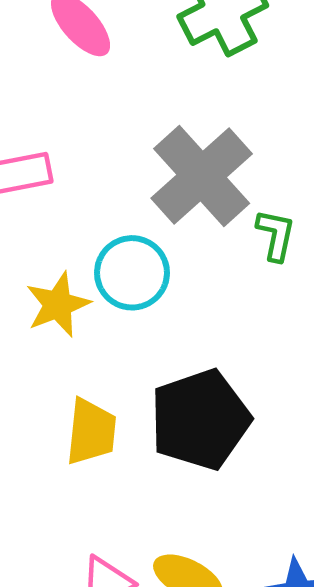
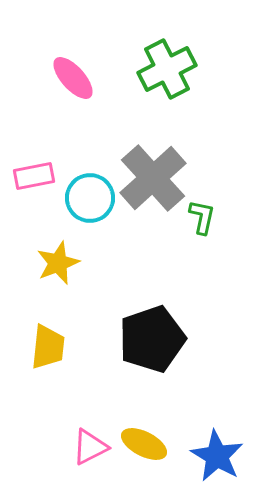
cyan circle: (132, 273) -> (90, 198), moved
yellow trapezoid: (91, 432) -> (48, 347), moved

